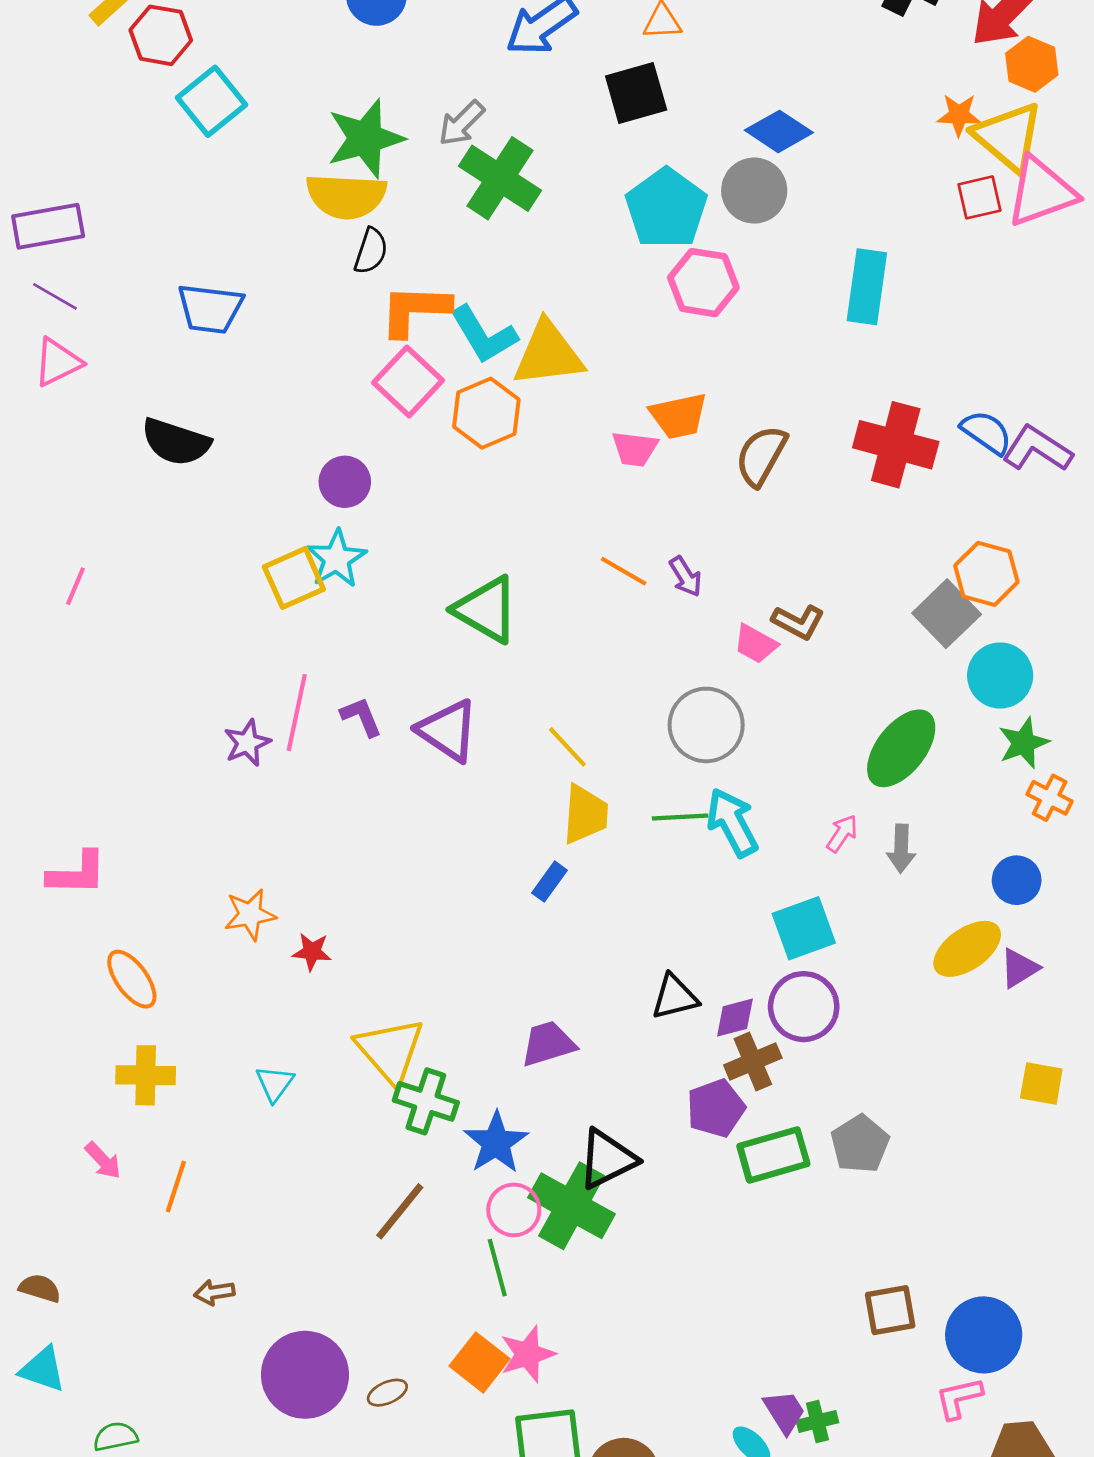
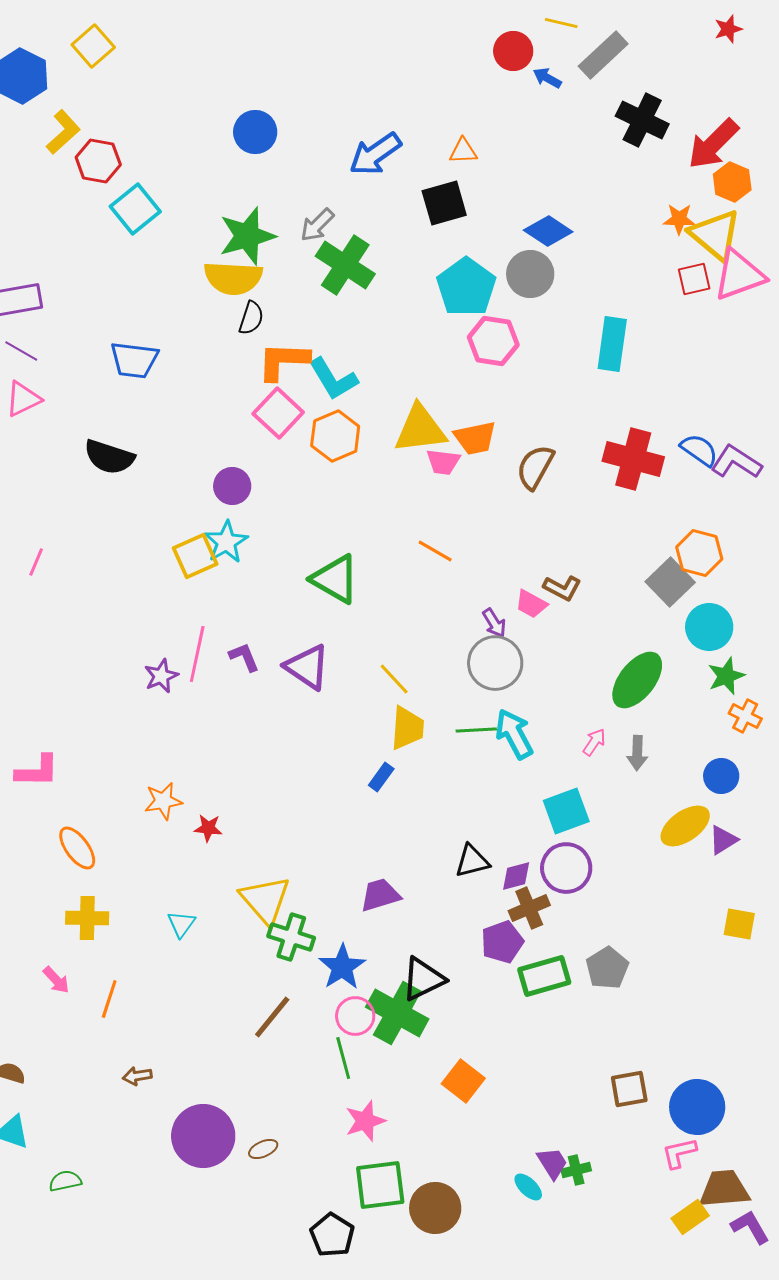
yellow triangle: (548, 354) -> (420, 429), moved
purple arrow: (686, 577) -> (494, 623), moved
orange square: (479, 1362) -> (463, 1081), moved

